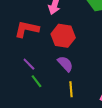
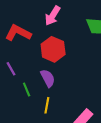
green line: (36, 81) -> (27, 89), moved

